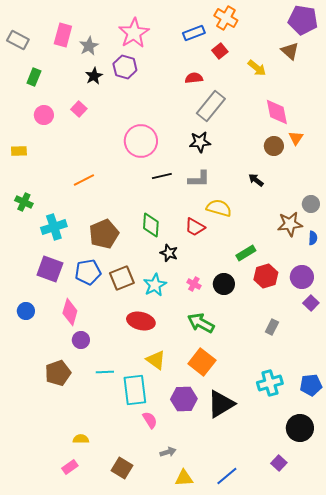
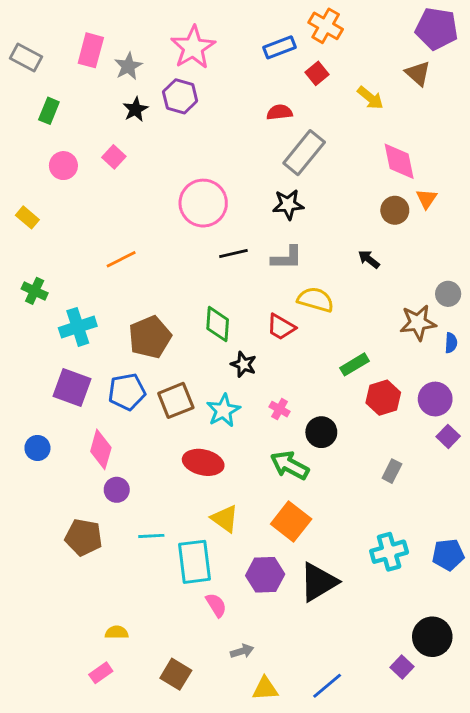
yellow rectangle: (19, 151) -> (27, 217), turned 42
black circle: (224, 284) -> (321, 432), moved
brown pentagon: (58, 373) -> (84, 537), turned 30
black circle: (300, 428) -> (432, 637), moved

